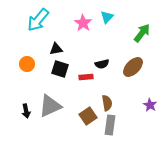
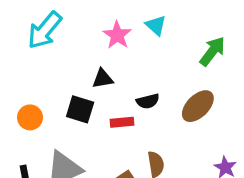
cyan triangle: (107, 17) -> (156, 25), turned -32
black triangle: (56, 49) -> (103, 79), moved
orange circle: (27, 64) -> (30, 117), moved

